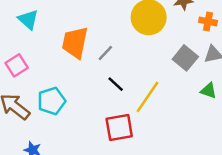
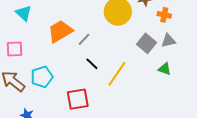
orange trapezoid: (75, 43) -> (60, 31), turned 48
pink square: (17, 65) -> (15, 49), turned 30
red square: (119, 128) -> (78, 99), moved

